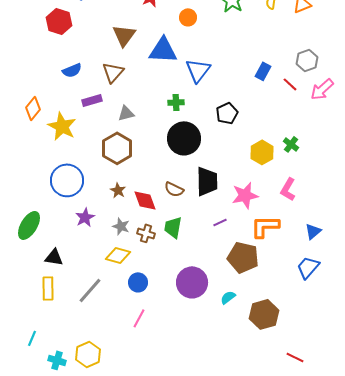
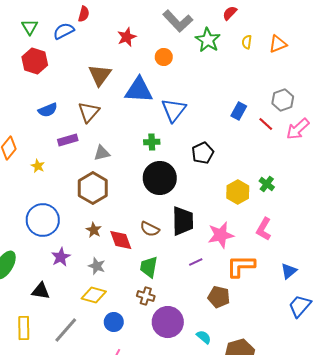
yellow star: (62, 126) -> (38, 166), size x0.5
brown cross: (146, 233) -> (146, 296), moved
black triangle: (54, 257) -> (41, 291), moved
brown pentagon: (243, 257) -> (219, 297), size x0.7
blue trapezoid: (308, 267) -> (300, 306), moved
cyan semicircle: (228, 297) -> (204, 337), turned 77

